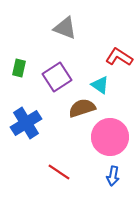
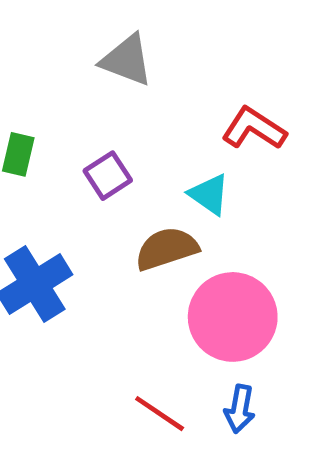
purple square: (57, 77) -> (108, 176), size x0.7
red line: (59, 172) -> (160, 414), moved

